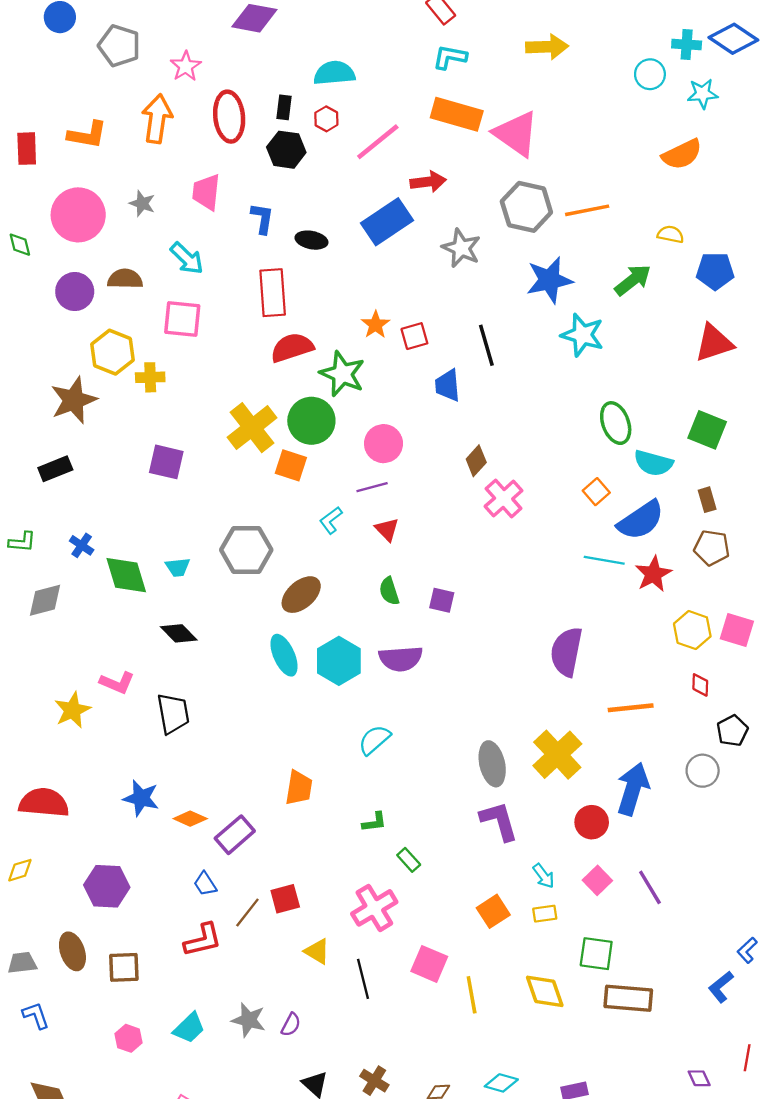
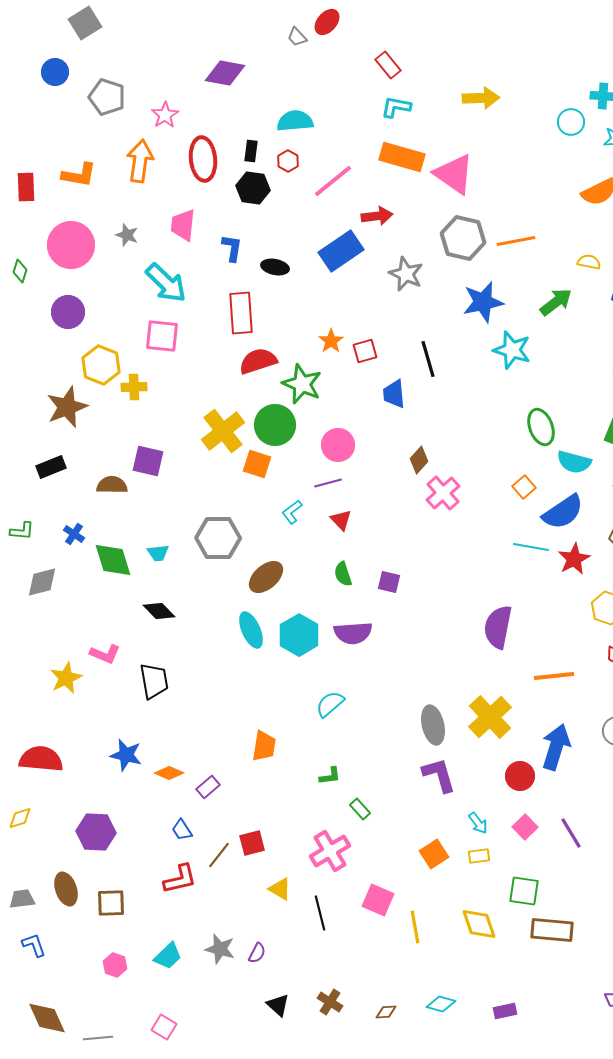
green diamond: (20, 245) -> (20, 271), turned 30
cyan arrow: (187, 258) -> (166, 283), size x1.4
brown semicircle: (125, 279) -> (112, 485), moved
purple rectangle: (235, 835) -> (208, 787), size x0.7

